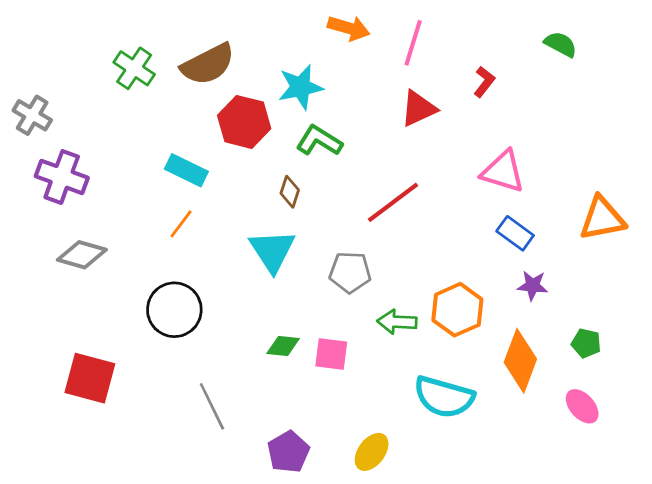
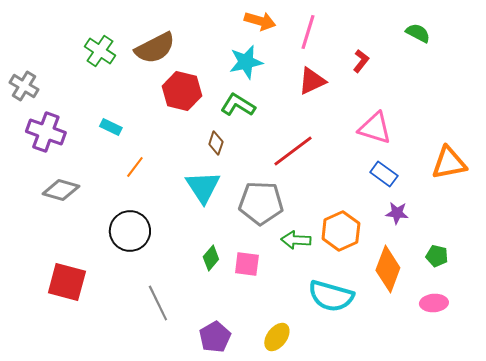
cyan star: (300, 87) -> (246, 62), moved
cyan rectangle: (186, 170) -> (111, 127), moved, size x0.7
gray pentagon: (350, 272) -> (261, 203), size x1.4
green diamond: (283, 346) -> (211, 258), turned -55
pink ellipse: (582, 406) -> (434, 303), turned -52

